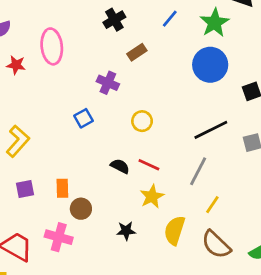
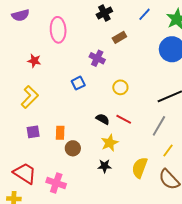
red star: (16, 65) -> (34, 61), moved
yellow star: (152, 196) -> (110, 143), moved
pink cross: (59, 237) -> (56, 183), moved

